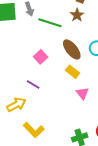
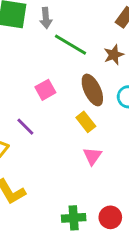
brown star: (77, 15) -> (114, 55), moved

